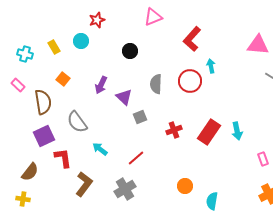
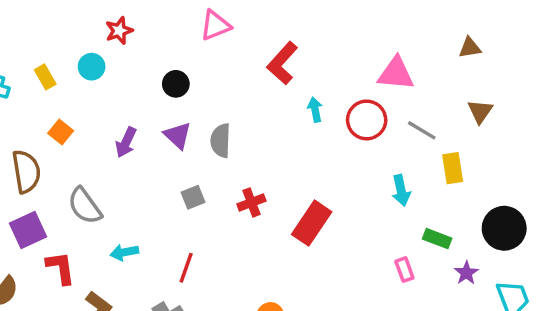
red circle: (190, 81) -> (367, 120), moved
purple triangle: (124, 97) -> (178, 135), moved
red cross: (174, 130) -> (251, 202), moved
cyan arrow: (237, 131) -> (401, 190), moved
cyan arrow: (100, 149) -> (124, 252), turned -49
red line: (136, 158) -> (186, 268), turned -30

